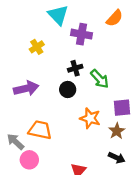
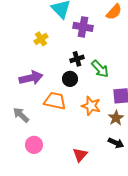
orange trapezoid: (40, 130) -> (55, 101), moved
gray arrow: (15, 142) -> (21, 115), moved

